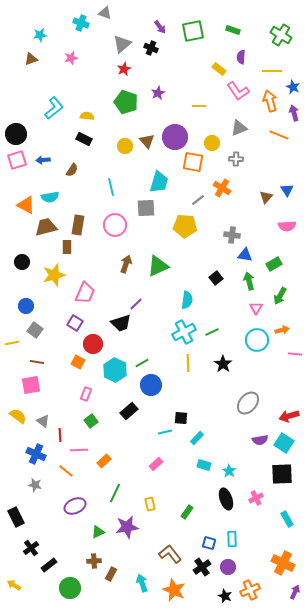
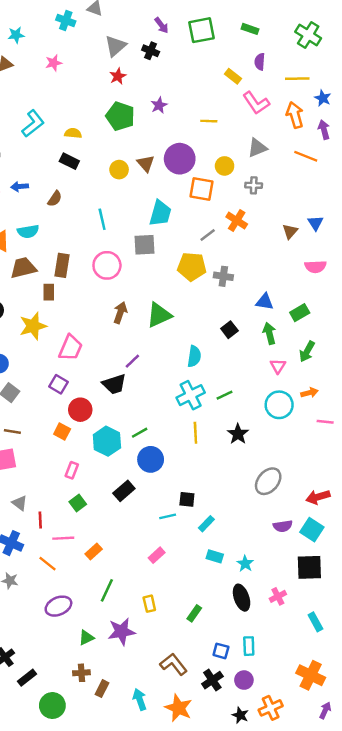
gray cross: (232, 235) -> (223, 276), moved

